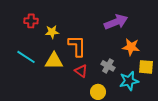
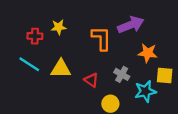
red cross: (31, 21) -> (35, 36), moved
yellow star: (52, 32) -> (59, 27), moved
orange L-shape: (77, 46) -> (101, 38), moved

